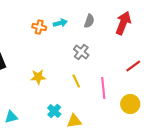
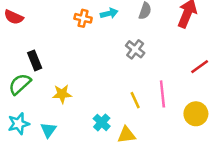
yellow star: (38, 77) -> (62, 94), moved
yellow line: (76, 81) -> (135, 100), moved
cyan triangle: (11, 117) -> (48, 130), turned -40

